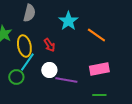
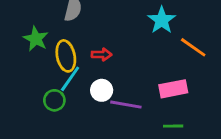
cyan star: (68, 21) -> (162, 20), moved
orange line: (96, 35) -> (193, 47), moved
red arrow: (49, 45) -> (102, 55), turned -56

